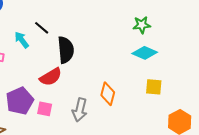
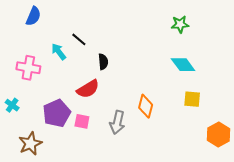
green star: (142, 25) -> (180, 24), moved
black semicircle: (66, 50) -> (103, 62), size x0.6
cyan diamond: (145, 53) -> (183, 65), turned 30

